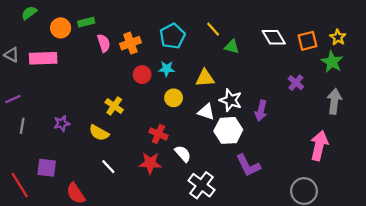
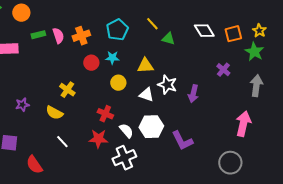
green rectangle: (86, 22) -> (38, 35), moved
orange circle: (61, 28) -> (21, 13), moved
white hexagon: (228, 130) -> (151, 127), moved
white cross: (202, 185) -> (124, 158), moved, turned 30

